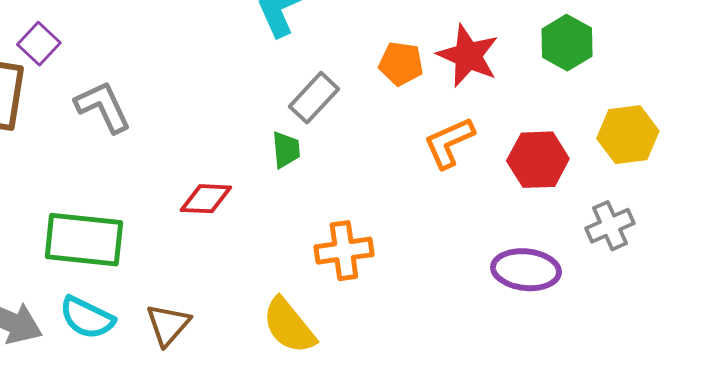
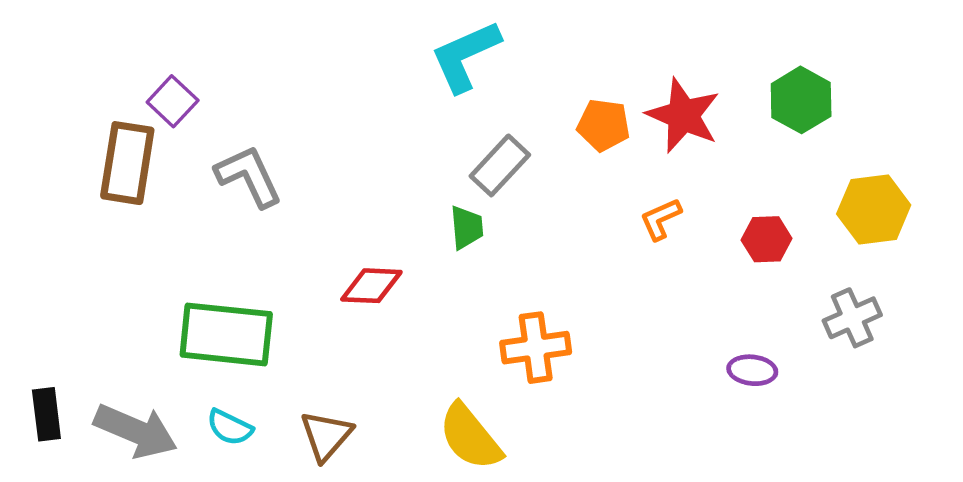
orange L-shape: (449, 143) -> (661, 219), size x0.7
red hexagon: (538, 160) -> (767, 239), size x0.7
purple ellipse: (526, 270) -> (752, 370), size x0.6
cyan semicircle: (87, 318) -> (230, 427), size x0.7

